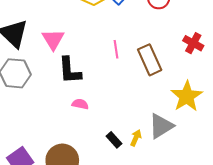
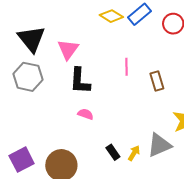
brown rectangle: (150, 60) -> (157, 81), size x0.7

